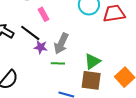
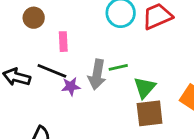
pink rectangle: (43, 14) -> (63, 42), turned 40
green line: (58, 63) -> (118, 67), moved

